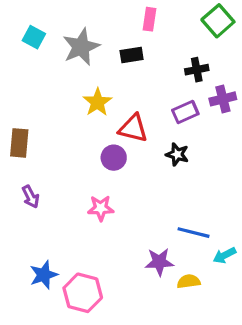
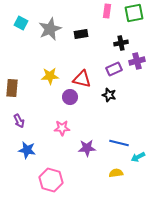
pink rectangle: (150, 19) -> (107, 11), moved
green square: (218, 21) -> (134, 13), turned 30
yellow star: (97, 102) -> (50, 76), moved, turned 30
purple star: (159, 262) -> (87, 148), moved
blue star: (44, 275) -> (27, 150), moved, turned 30

